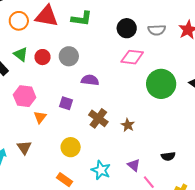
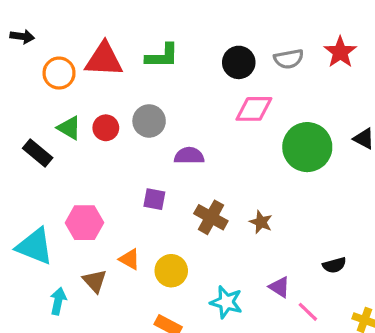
pink hexagon: (25, 96) -> (85, 223), moved
orange triangle: (40, 117) -> (130, 259), moved, turned -32

